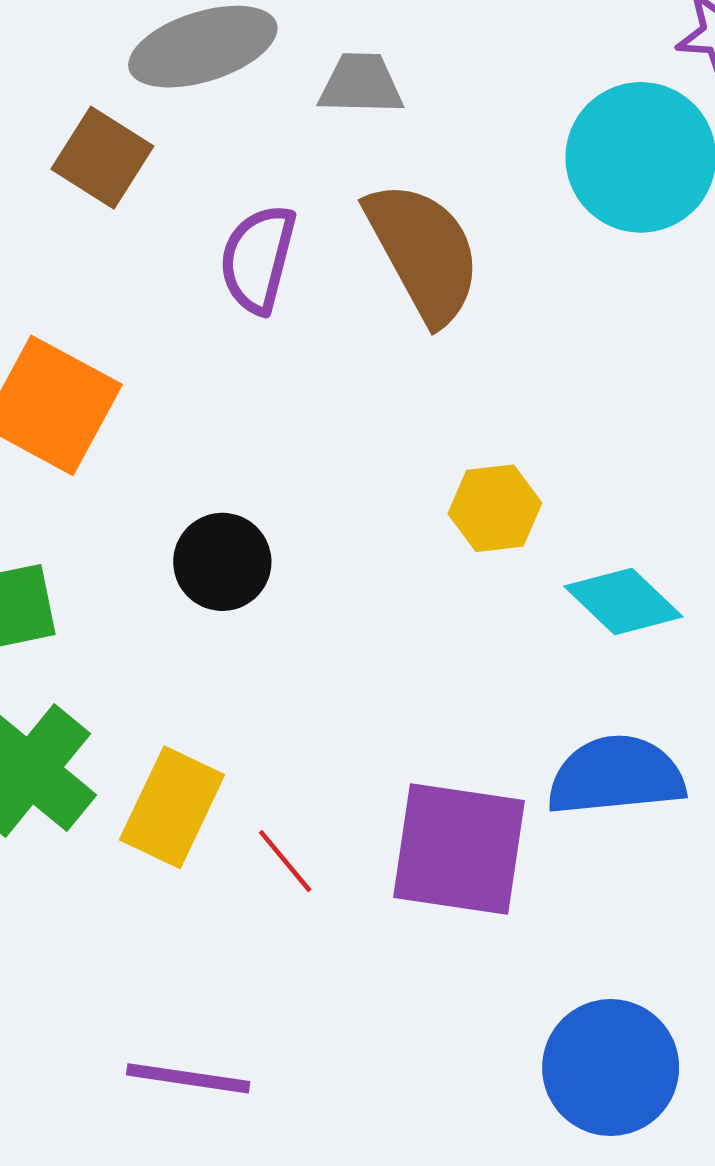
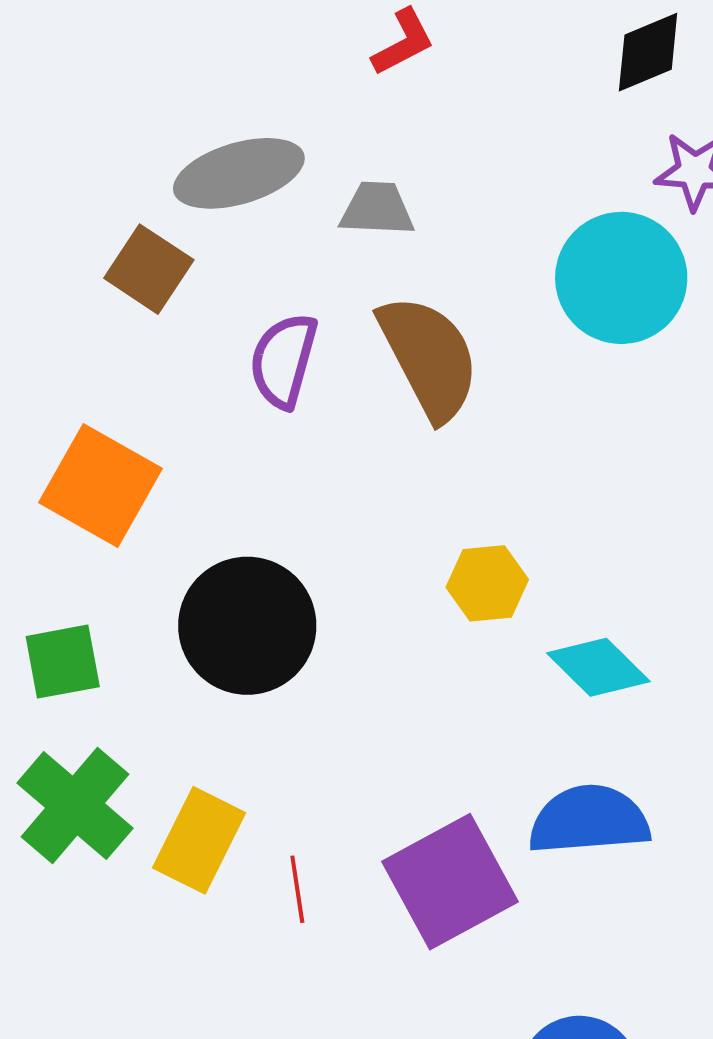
black circle: (222, 562) -> (247, 626), size x1.6
purple square: (459, 849) -> (450, 882), turned -38
red line: (285, 861) -> (297, 889), turned 30

